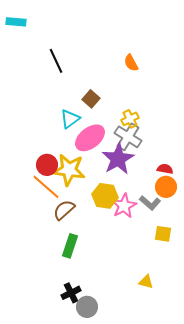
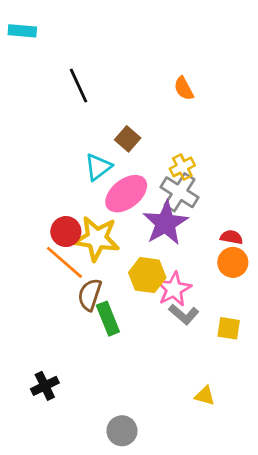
gray L-shape: (150, 203) -> (184, 314), moved
brown semicircle: (64, 210) -> (90, 295), turned -30
green rectangle: (70, 246) -> (108, 319), moved, turned -40
black cross: (71, 293) -> (45, 386), moved

